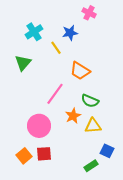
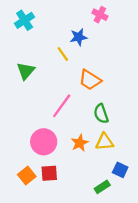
cyan cross: (34, 32) -> (25, 20), moved
green semicircle: (90, 101) -> (101, 114), turned 48
orange star: (73, 116) -> (80, 143), moved

